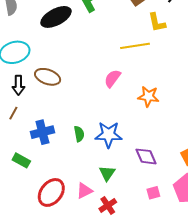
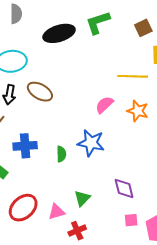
orange star: (148, 96) -> (138, 111), moved
blue star: (109, 135) -> (91, 143), moved
pink square: (153, 193) -> (131, 220), moved

